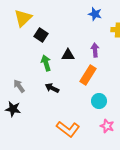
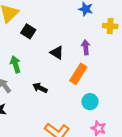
black triangle: (68, 55) -> (57, 53), turned 32
green arrow: (46, 63) -> (15, 64), moved

